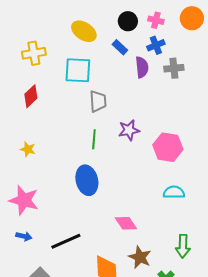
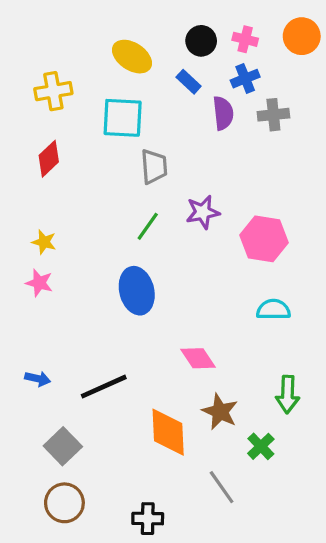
green line: (94, 139) -> (148, 226), turned 30
pink star: (24, 200) -> (39, 283), moved, size x0.6

